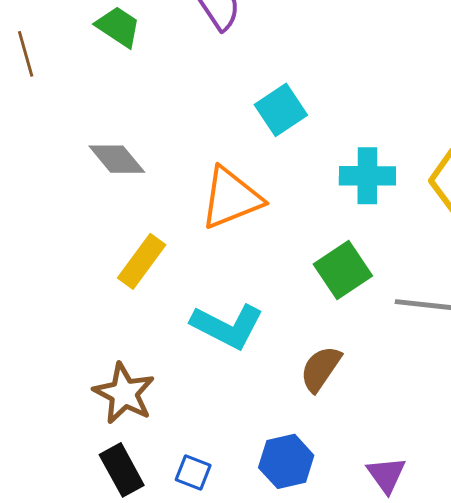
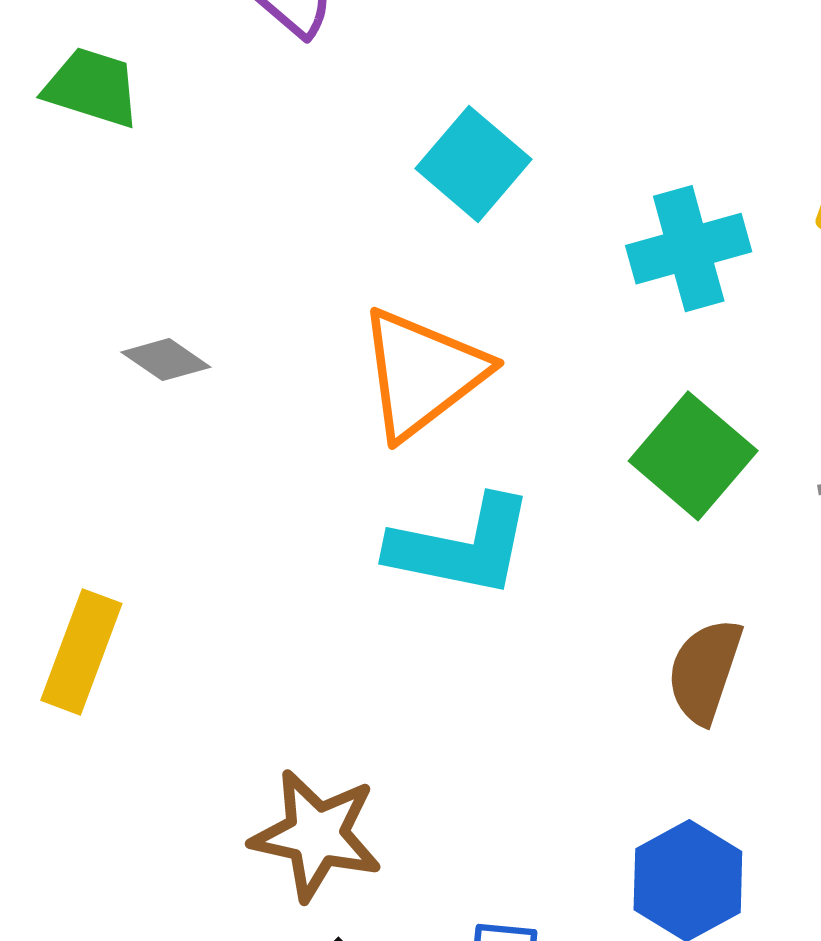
gray diamond: (117, 159) -> (166, 360), size x0.7
yellow rectangle: (142, 261) -> (81, 652), moved
cyan L-shape: (227, 326) -> (461, 547), moved

